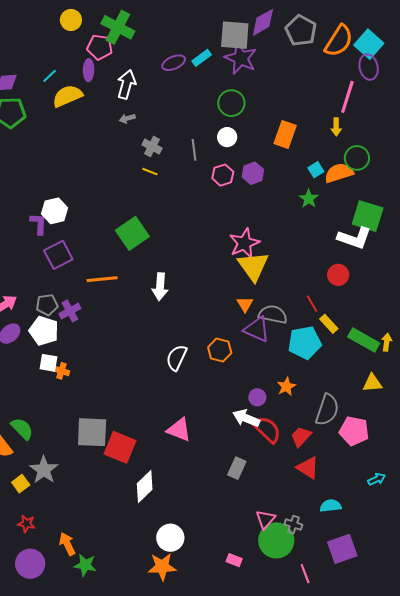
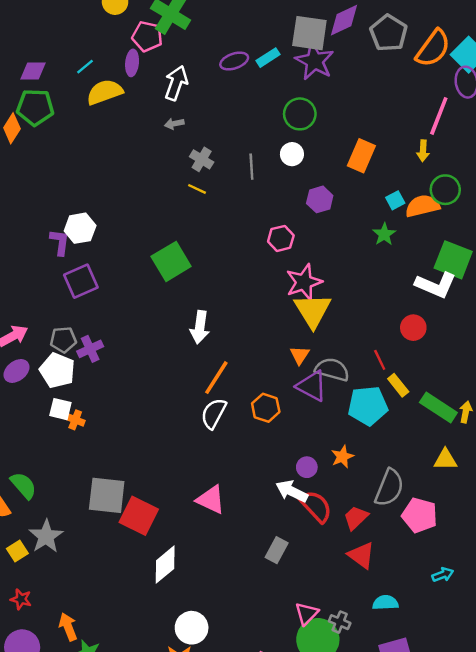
pink hexagon: (223, 175) -> (281, 238), moved
orange line: (102, 279) -> (216, 378), moved, turned -56

